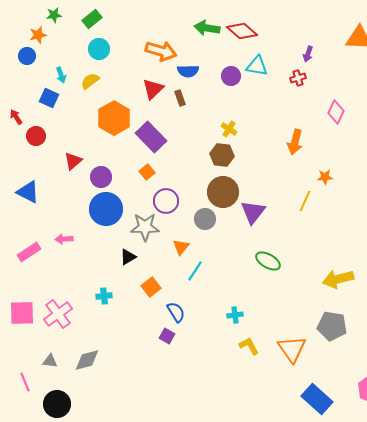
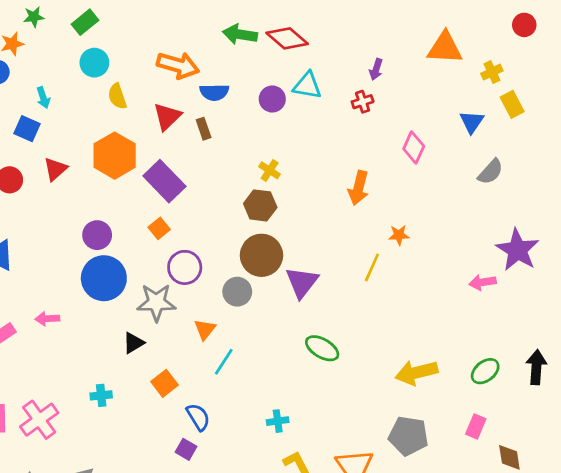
yellow semicircle: (90, 81) -> (117, 96), moved, turned -72
red triangle: (73, 161) -> (55, 169), moved

